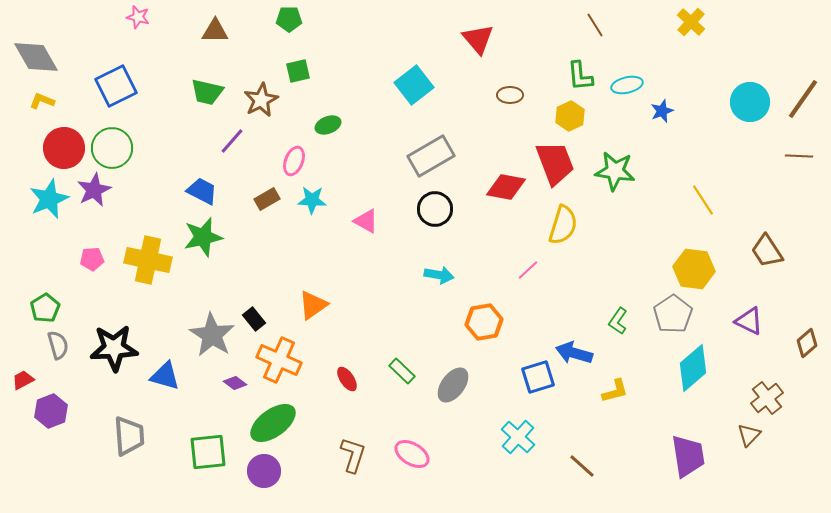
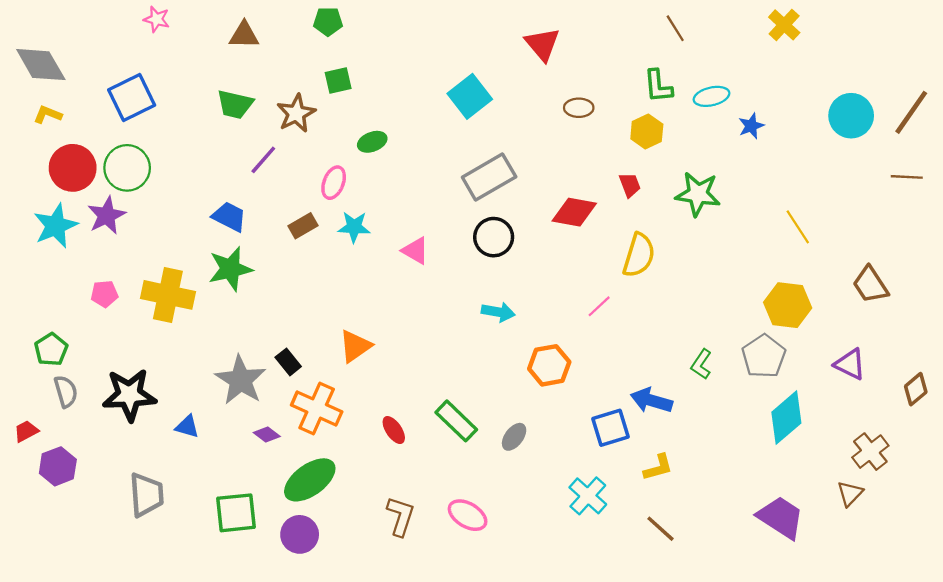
red trapezoid: (555, 163) -> (630, 185), size x0.5
green rectangle: (402, 371) -> (456, 421), size x1.4
blue triangle: (165, 376) -> (187, 427), size x0.7
gray ellipse: (453, 385) -> (514, 437), size x0.7
yellow L-shape: (615, 391) -> (658, 467), moved
purple trapezoid: (688, 456) -> (781, 517), turned -48

